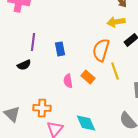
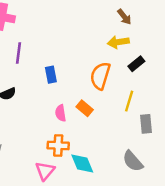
purple line: (33, 42) -> (18, 53), moved
yellow line: (115, 71) -> (129, 101), moved, turned 36
orange cross: (42, 108) -> (58, 146), moved

